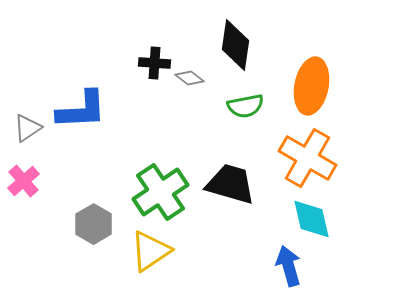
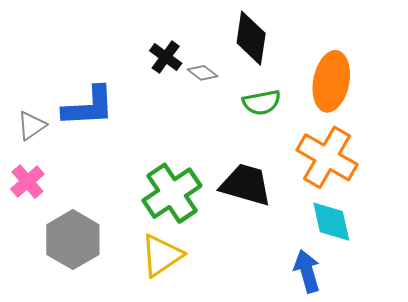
black cross: (155, 63) -> (166, 57), turned 32
gray hexagon: (94, 224) -> (73, 240), moved, size x1.4

